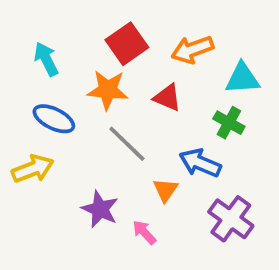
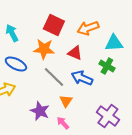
red square: (127, 44) -> (54, 25), turned -30
blue arrow: (200, 163) -> (82, 78), moved
orange triangle: (165, 190) -> (66, 101), moved

